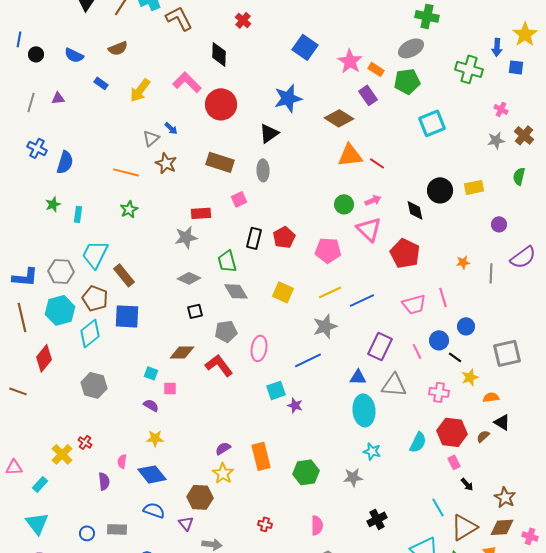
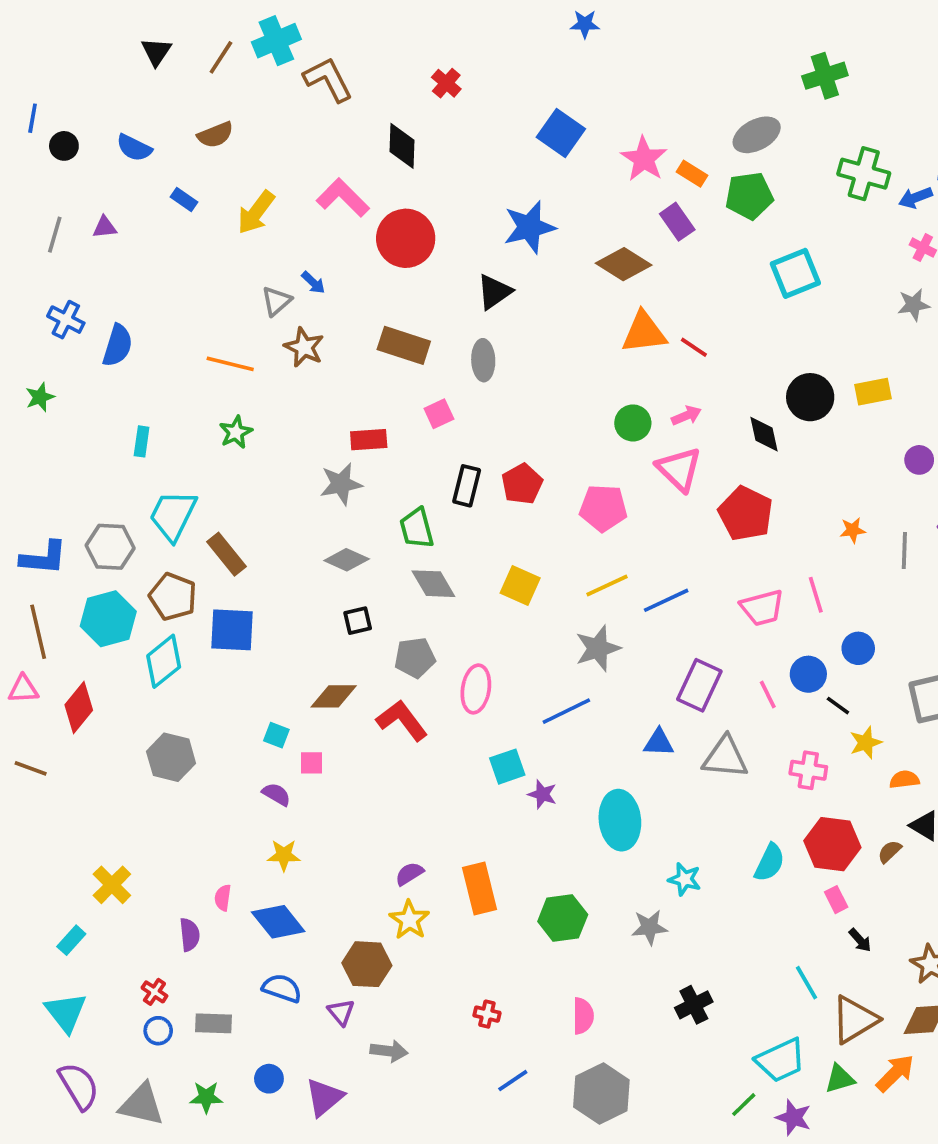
green cross: (427, 16) -> (825, 76), moved, turned -30
blue arrow: (497, 47) -> (915, 198), moved, turned 66
green star: (53, 204) -> (40, 397), moved
cyan ellipse: (364, 410) -> (620, 820), moved
red cross: (85, 442) -> (154, 992), moved
pink triangle: (14, 467) -> (23, 689), moved

